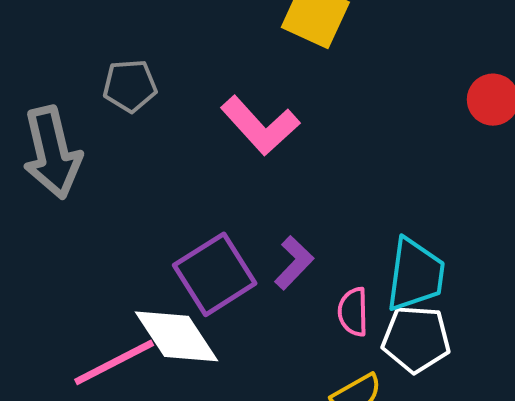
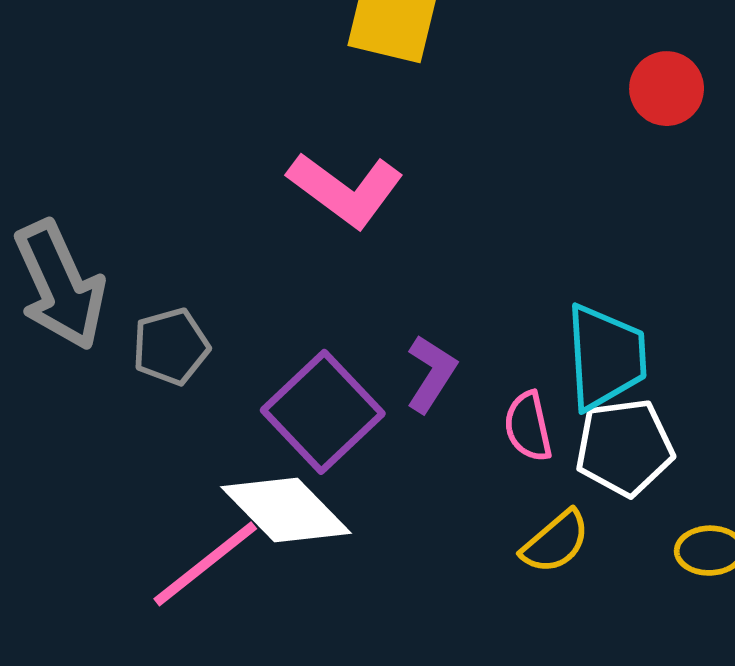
gray pentagon: (130, 86) -> (171, 347), moved

